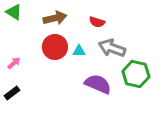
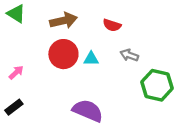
gray arrow: (112, 48) -> (129, 55), size x0.6
purple semicircle: (98, 84) -> (88, 111), moved

